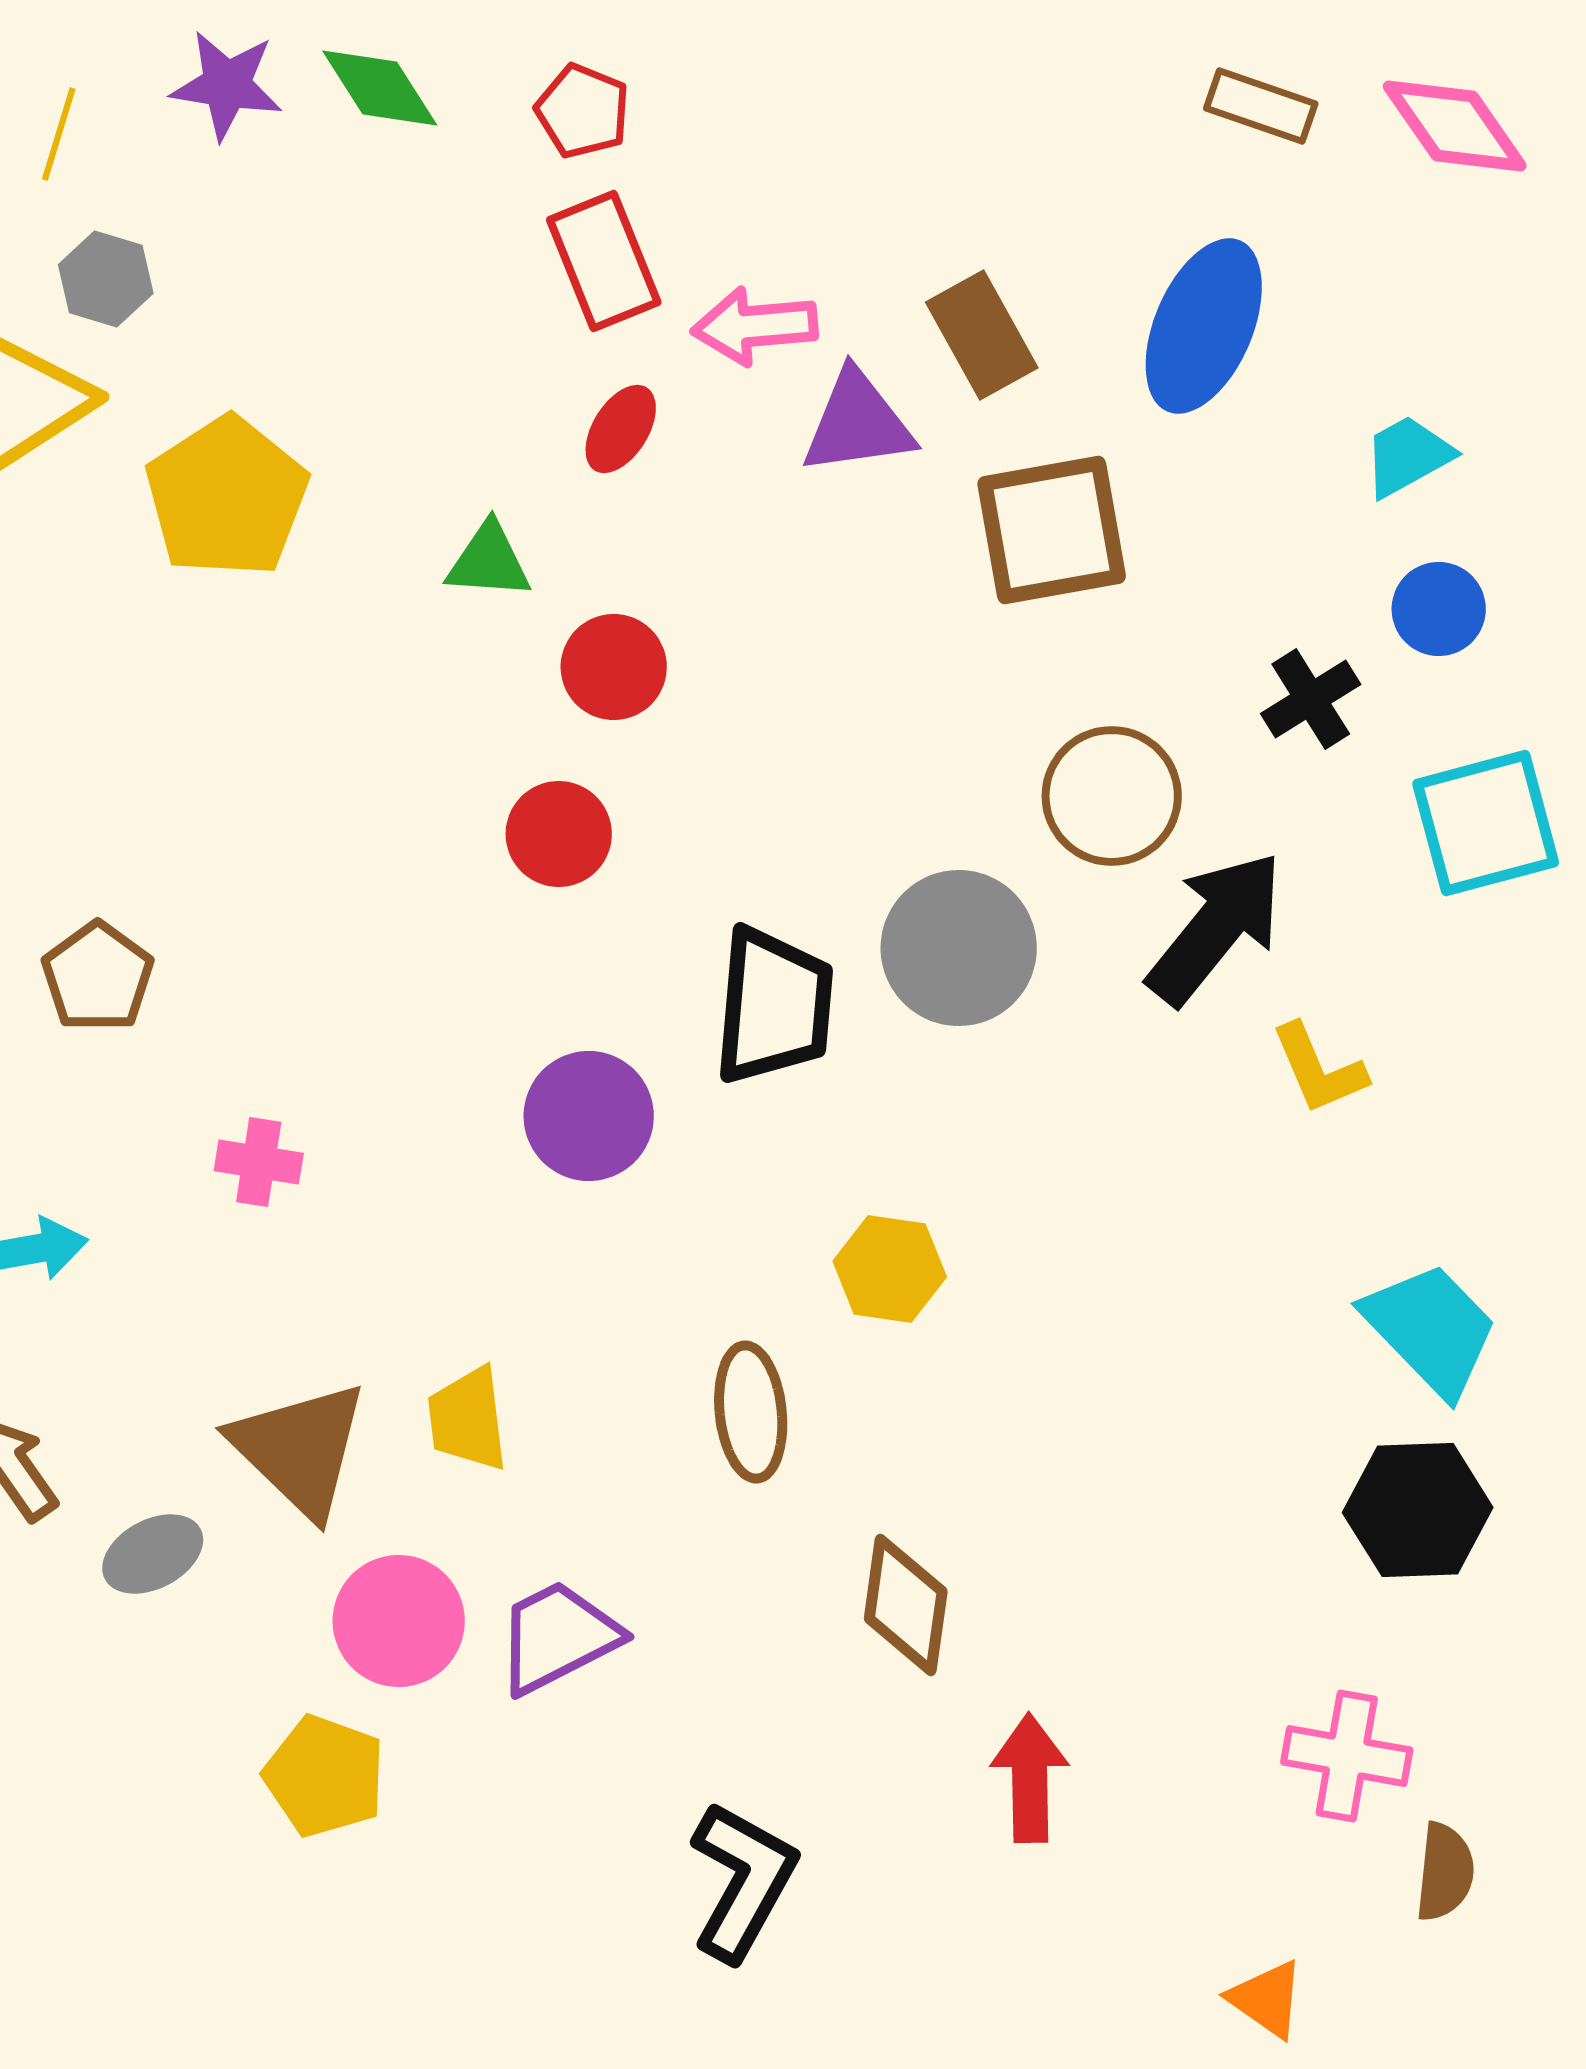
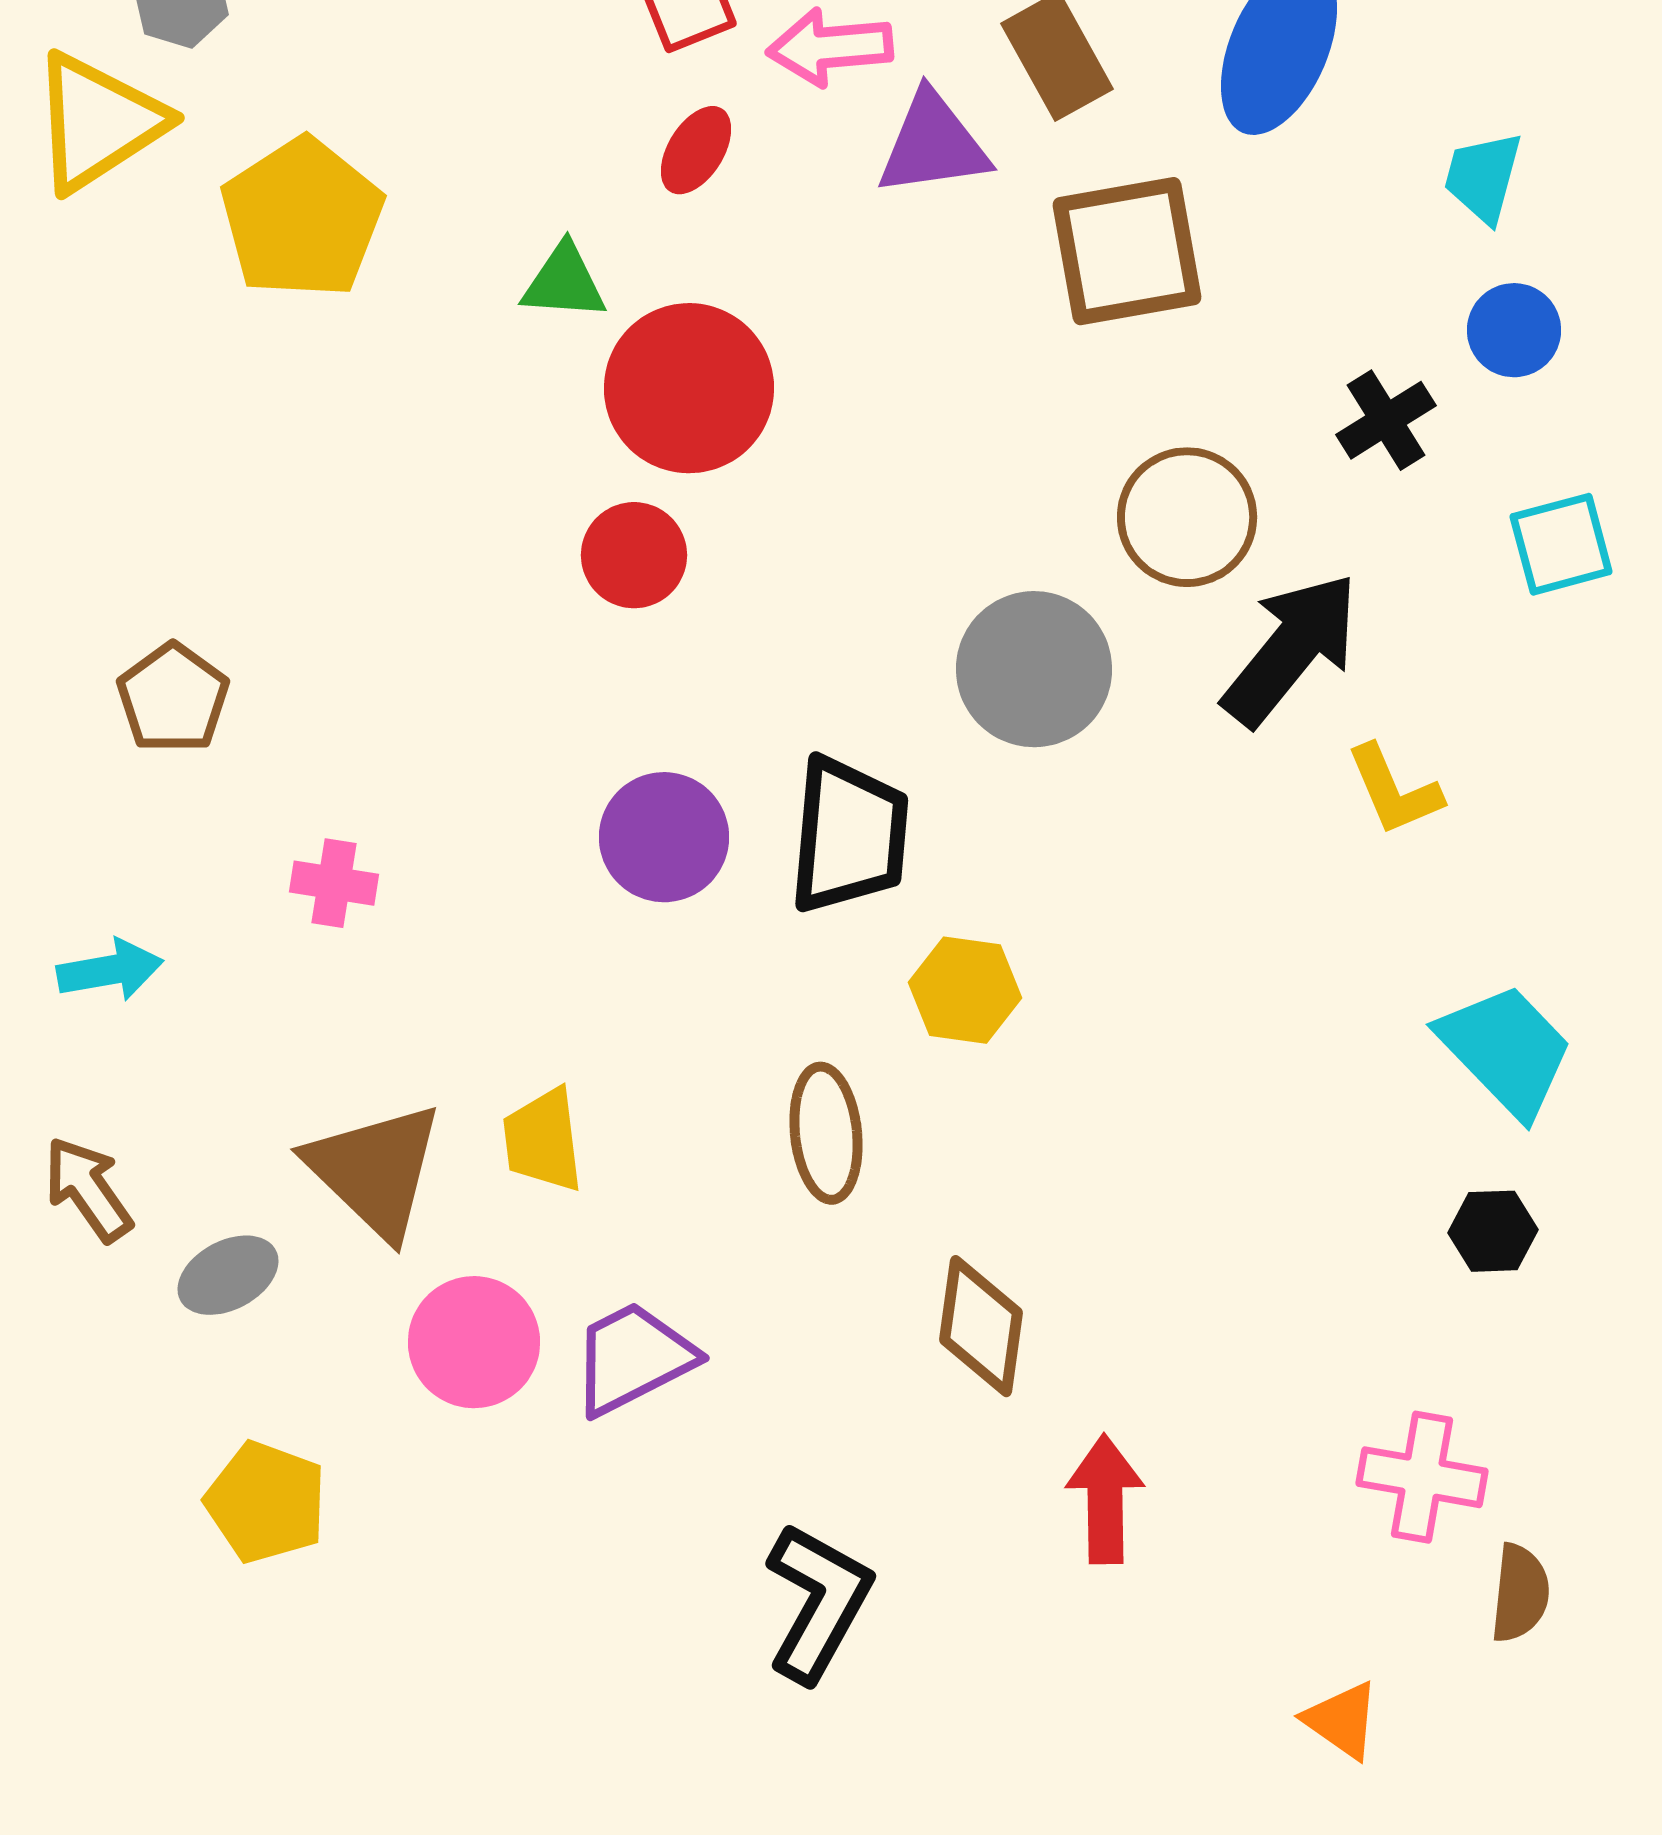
cyan trapezoid: (1408, 456) -> (1483, 177), turned -46
red circle: (614, 667) -> (689, 388), size x1.6
cyan square: (1486, 823) -> (1561, 544), size x0.7
black trapezoid: (774, 1006) -> (849, 835), moved
black hexagon: (1418, 1510) -> (1493, 1231), size x0.6
yellow pentagon: (325, 1776) -> (266, 1502), moved

